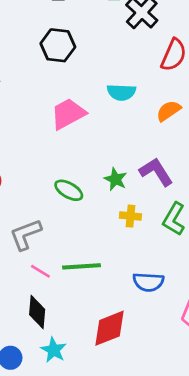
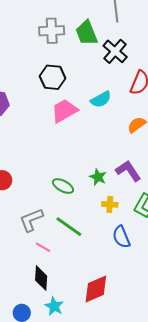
cyan semicircle: (121, 92) -> (101, 99), moved, turned -30
pink trapezoid: (68, 114) -> (64, 111), moved
green line: (81, 266) -> (69, 227), moved, turned 40
blue semicircle: (148, 282) -> (121, 237), moved, turned 65

